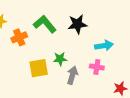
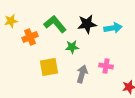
cyan arrow: (104, 46) -> (113, 28), moved
green star: (60, 59) -> (72, 47), moved

